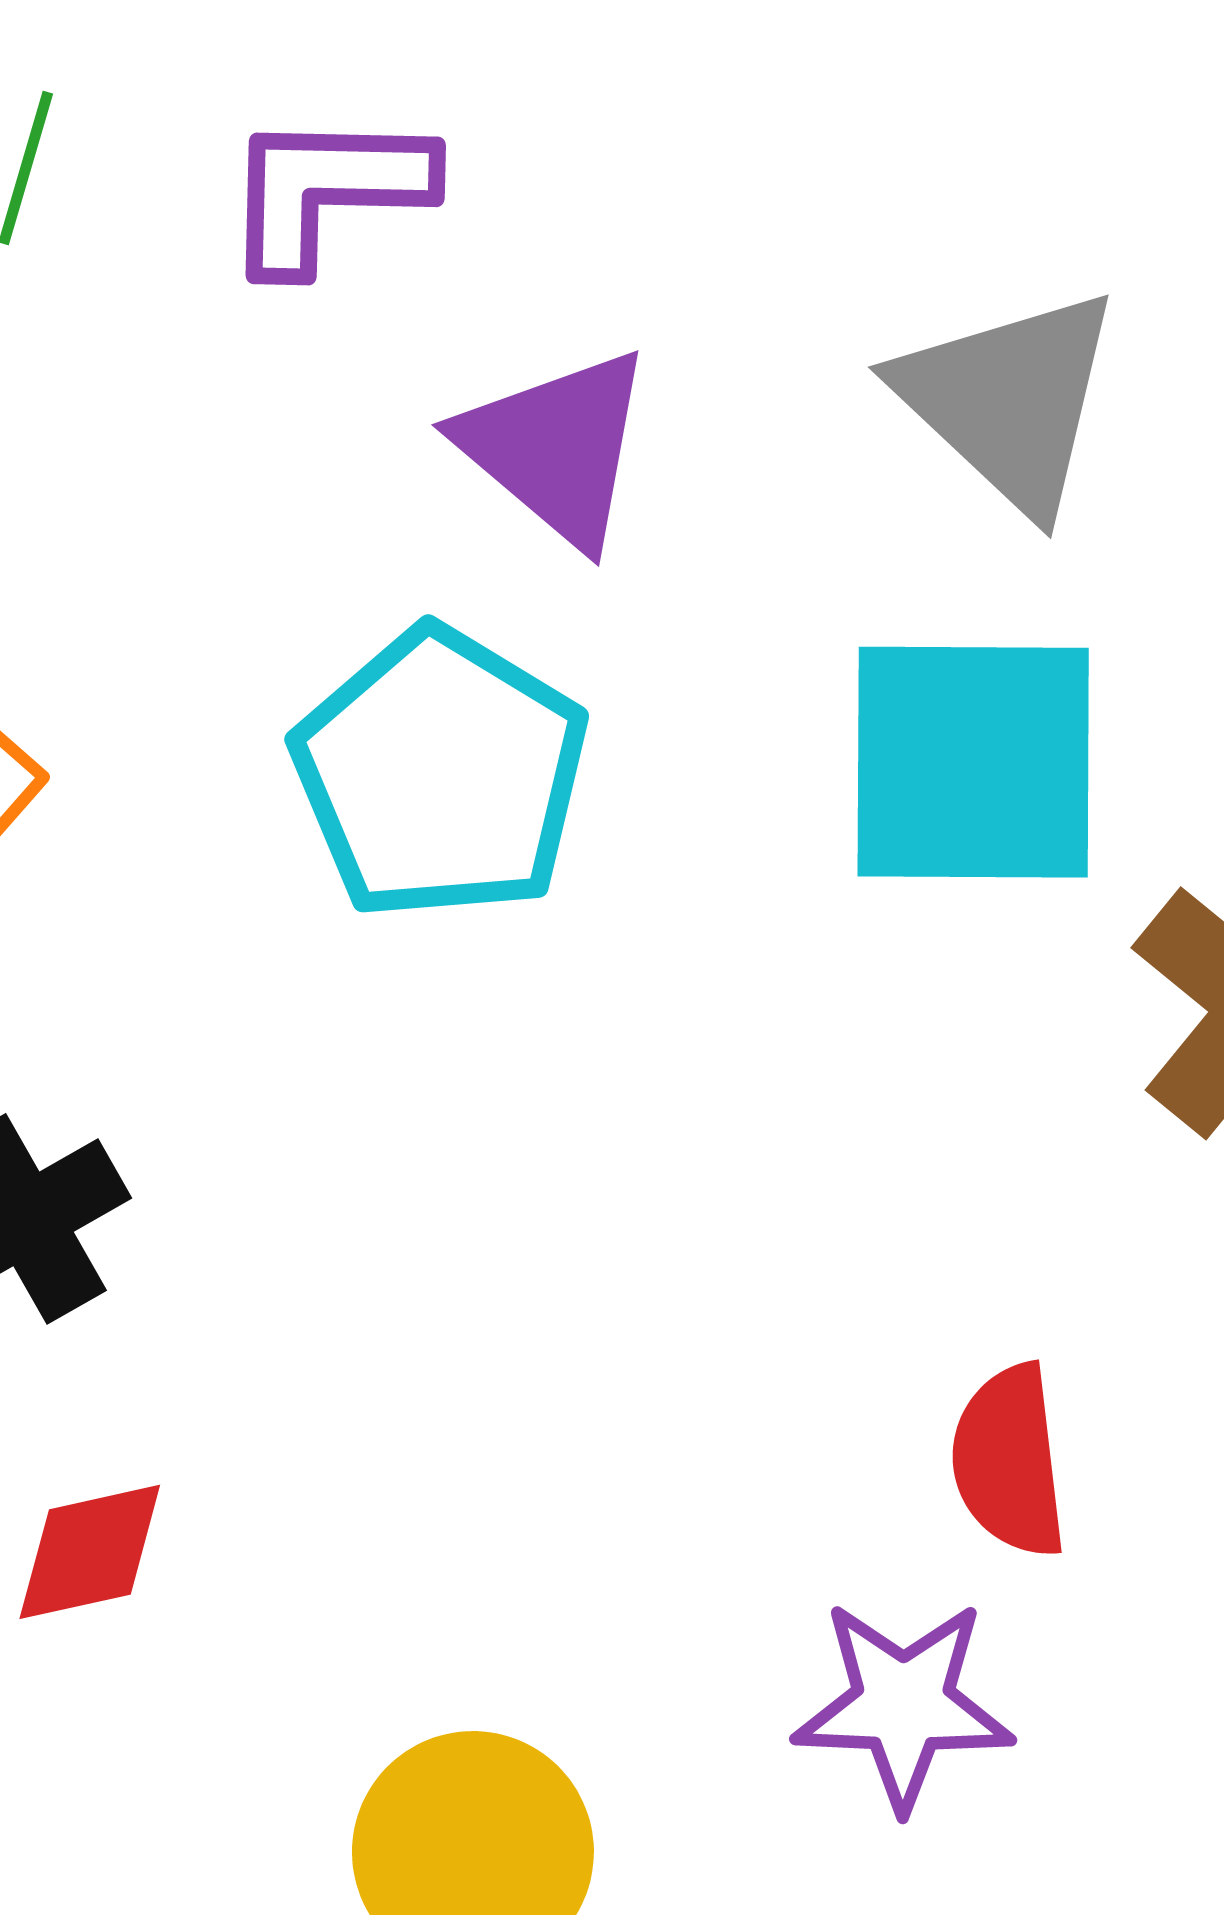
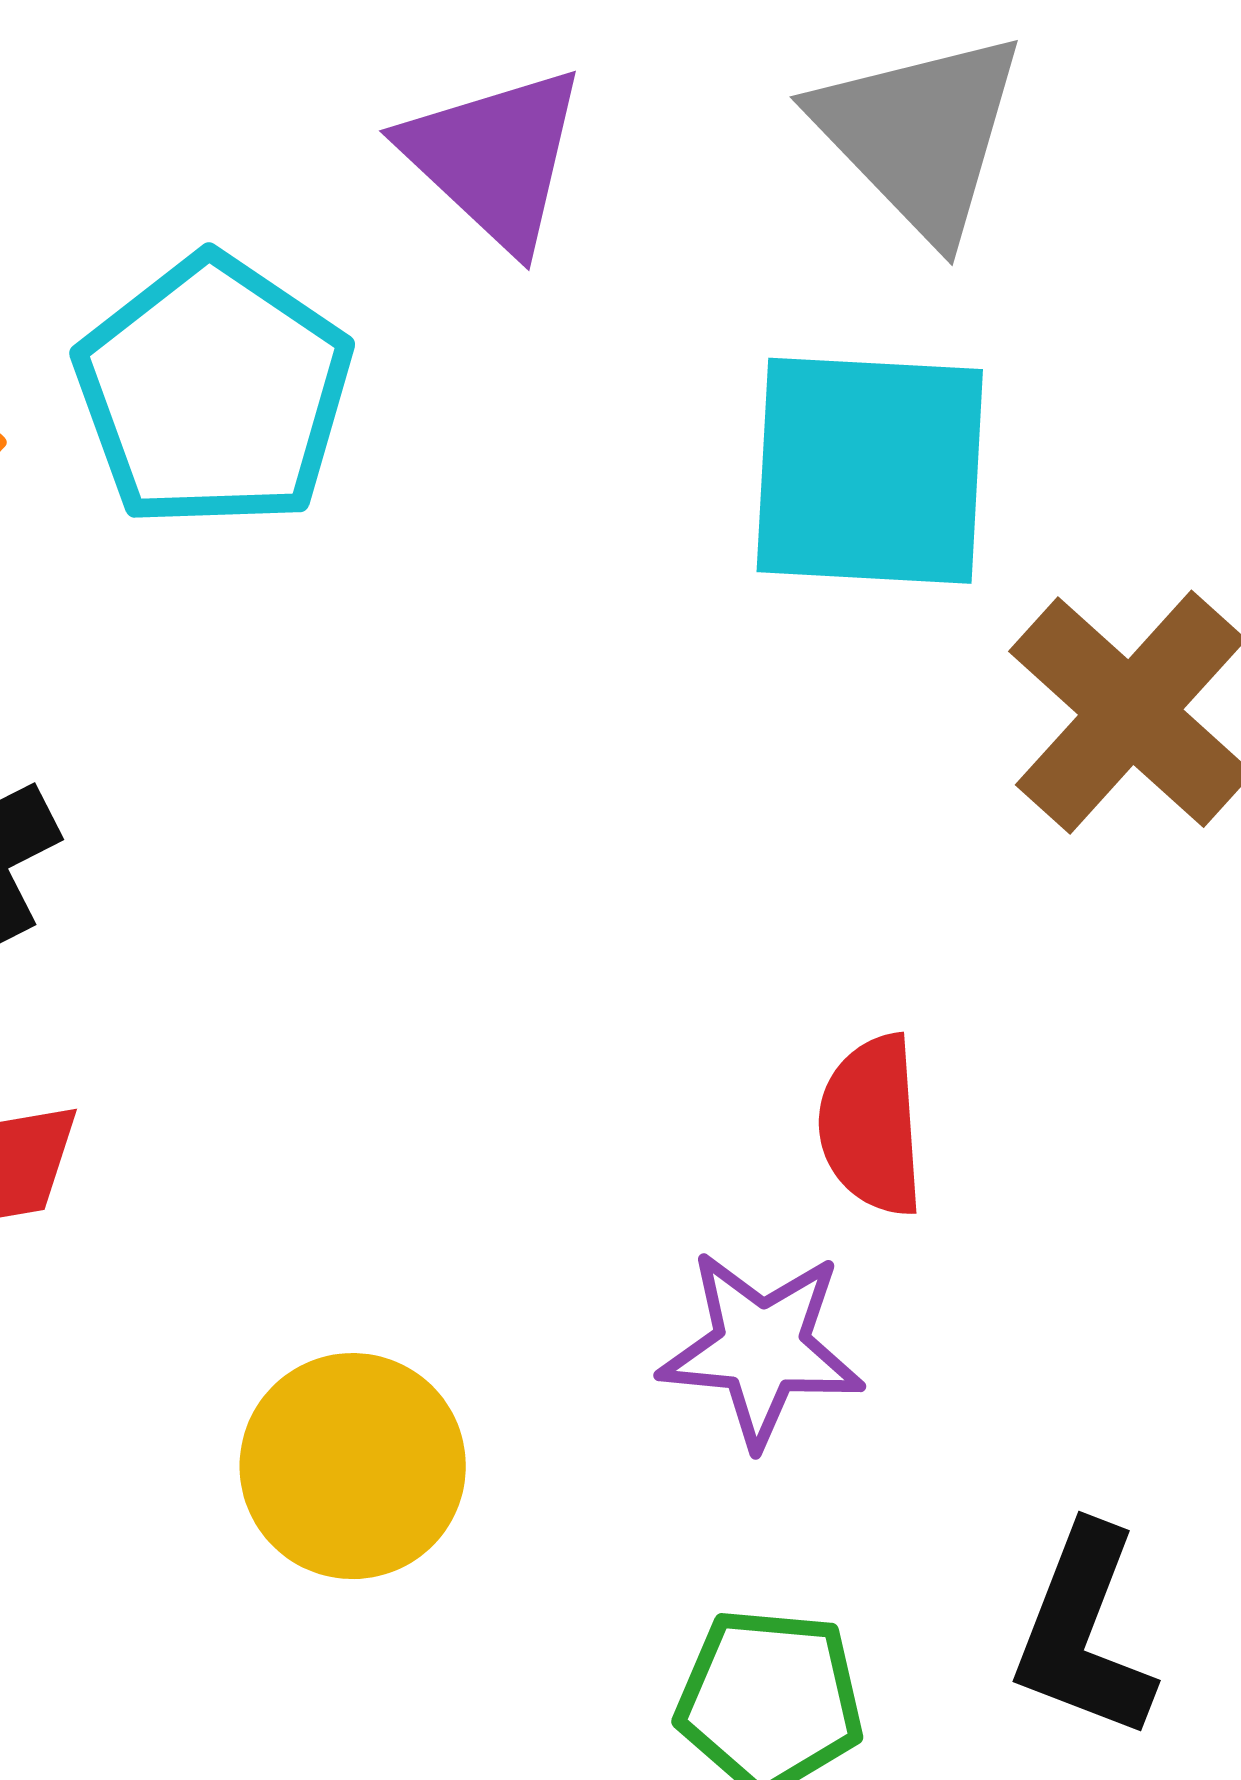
cyan pentagon: (441, 774) -> (214, 392), moved

